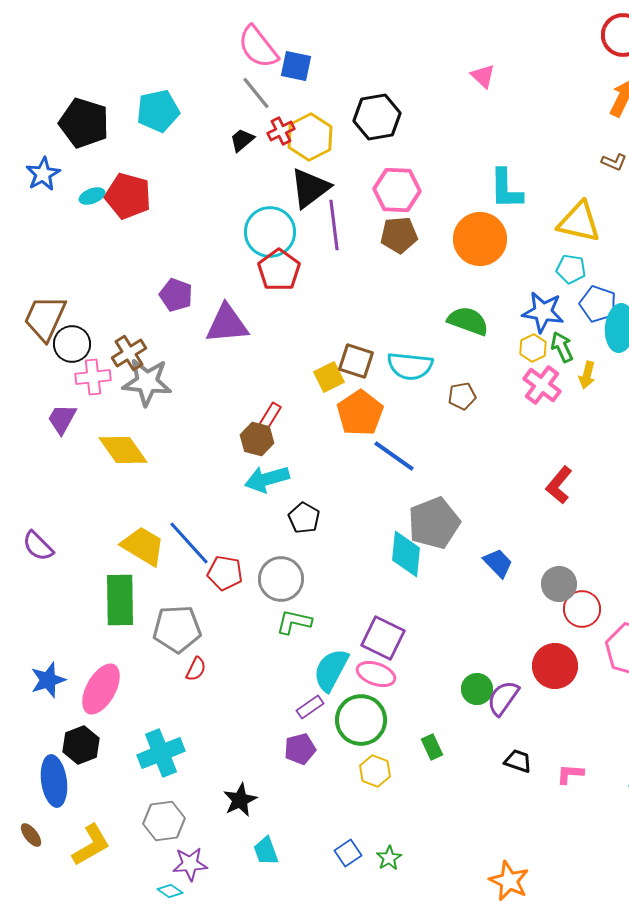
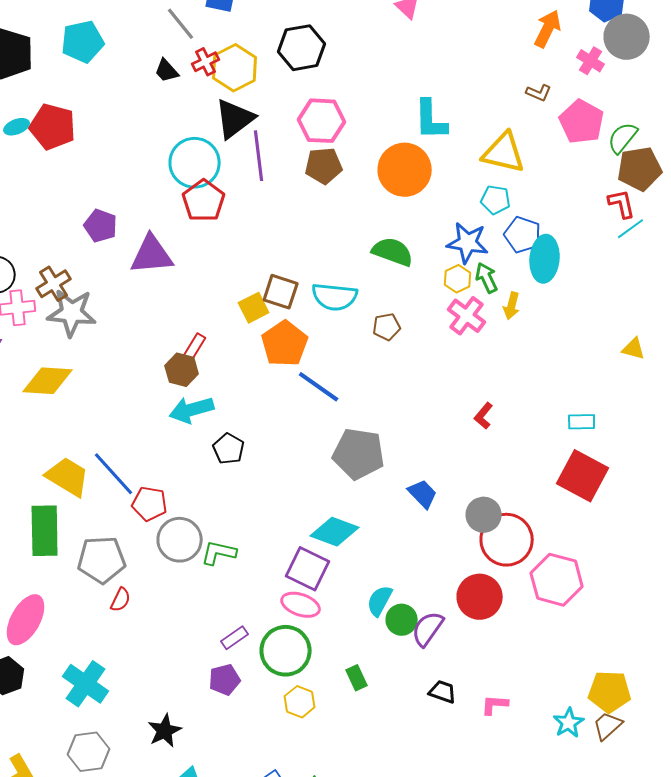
black trapezoid: (242, 140) -> (167, 71), turned -92
yellow diamond: (123, 450) -> (48, 381), turned -51
red L-shape: (559, 485) -> (484, 416), size x0.7
gray pentagon: (434, 523) -> (359, 454), turned 30
cyan diamond: (406, 554) -> (335, 532), moved, turned -75
gray circle: (281, 579) -> (180, 540), moved
red circle: (582, 609) -> (507, 540), size x1.4
cyan semicircle: (331, 670) -> (380, 601), moved, size x0.7
cyan cross: (161, 753) -> (86, 684), turned -33

